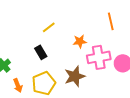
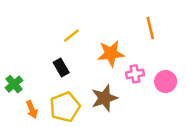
orange star: (80, 41) -> (111, 54), size x1.5
pink cross: (99, 57) -> (135, 74), size x0.6

